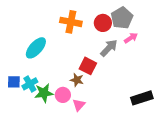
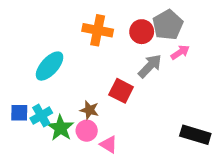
brown star: (77, 80) -> (89, 110), moved
green star: (44, 93) -> (61, 128), turned -30
black rectangle: (142, 98) -> (195, 135), turned 35
pink triangle: (79, 105) -> (109, 144), turned -40

